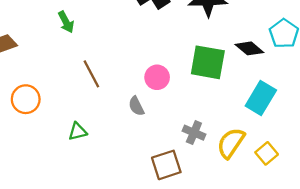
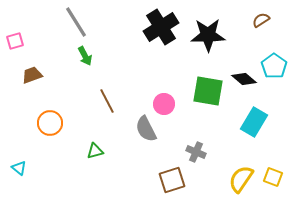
gray semicircle: (136, 106) -> (146, 129), size x1.5
yellow semicircle: (231, 143) -> (241, 179), moved
yellow square: (267, 153) -> (273, 177), moved, turned -30

